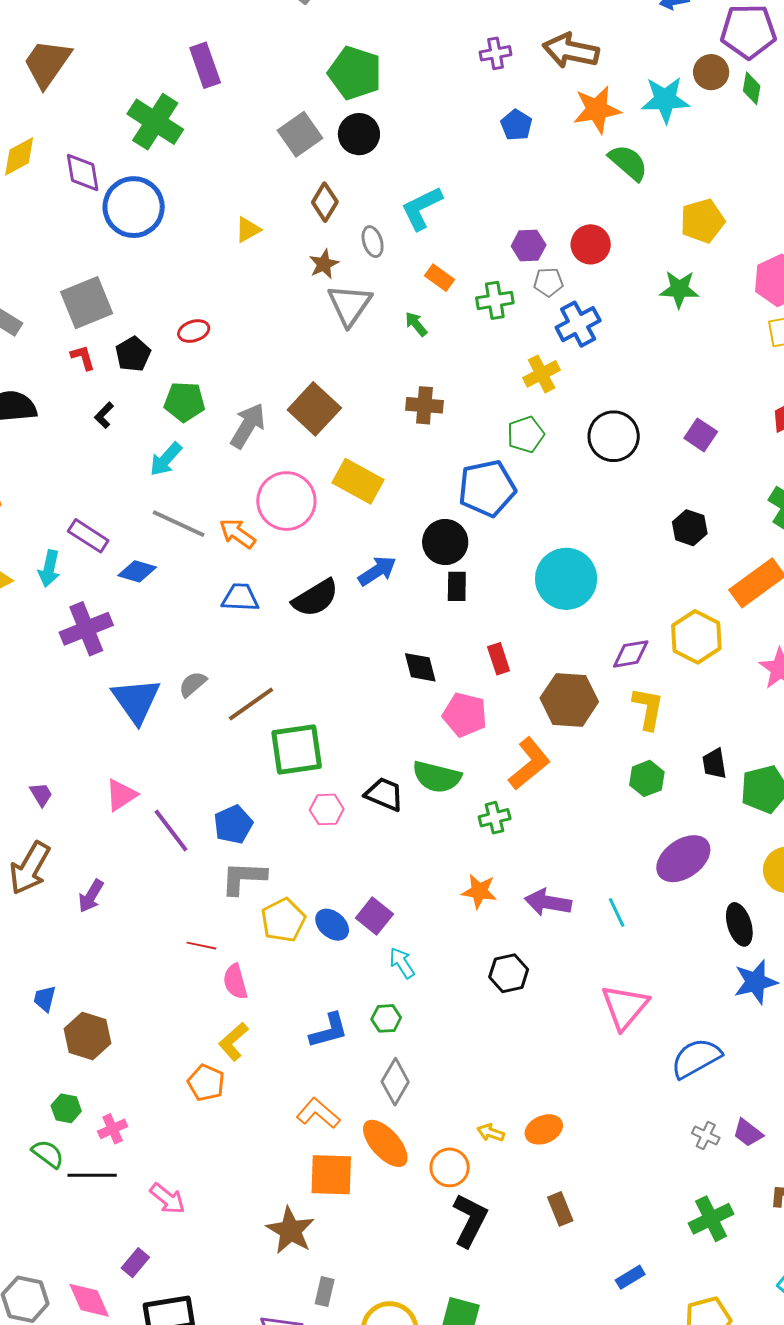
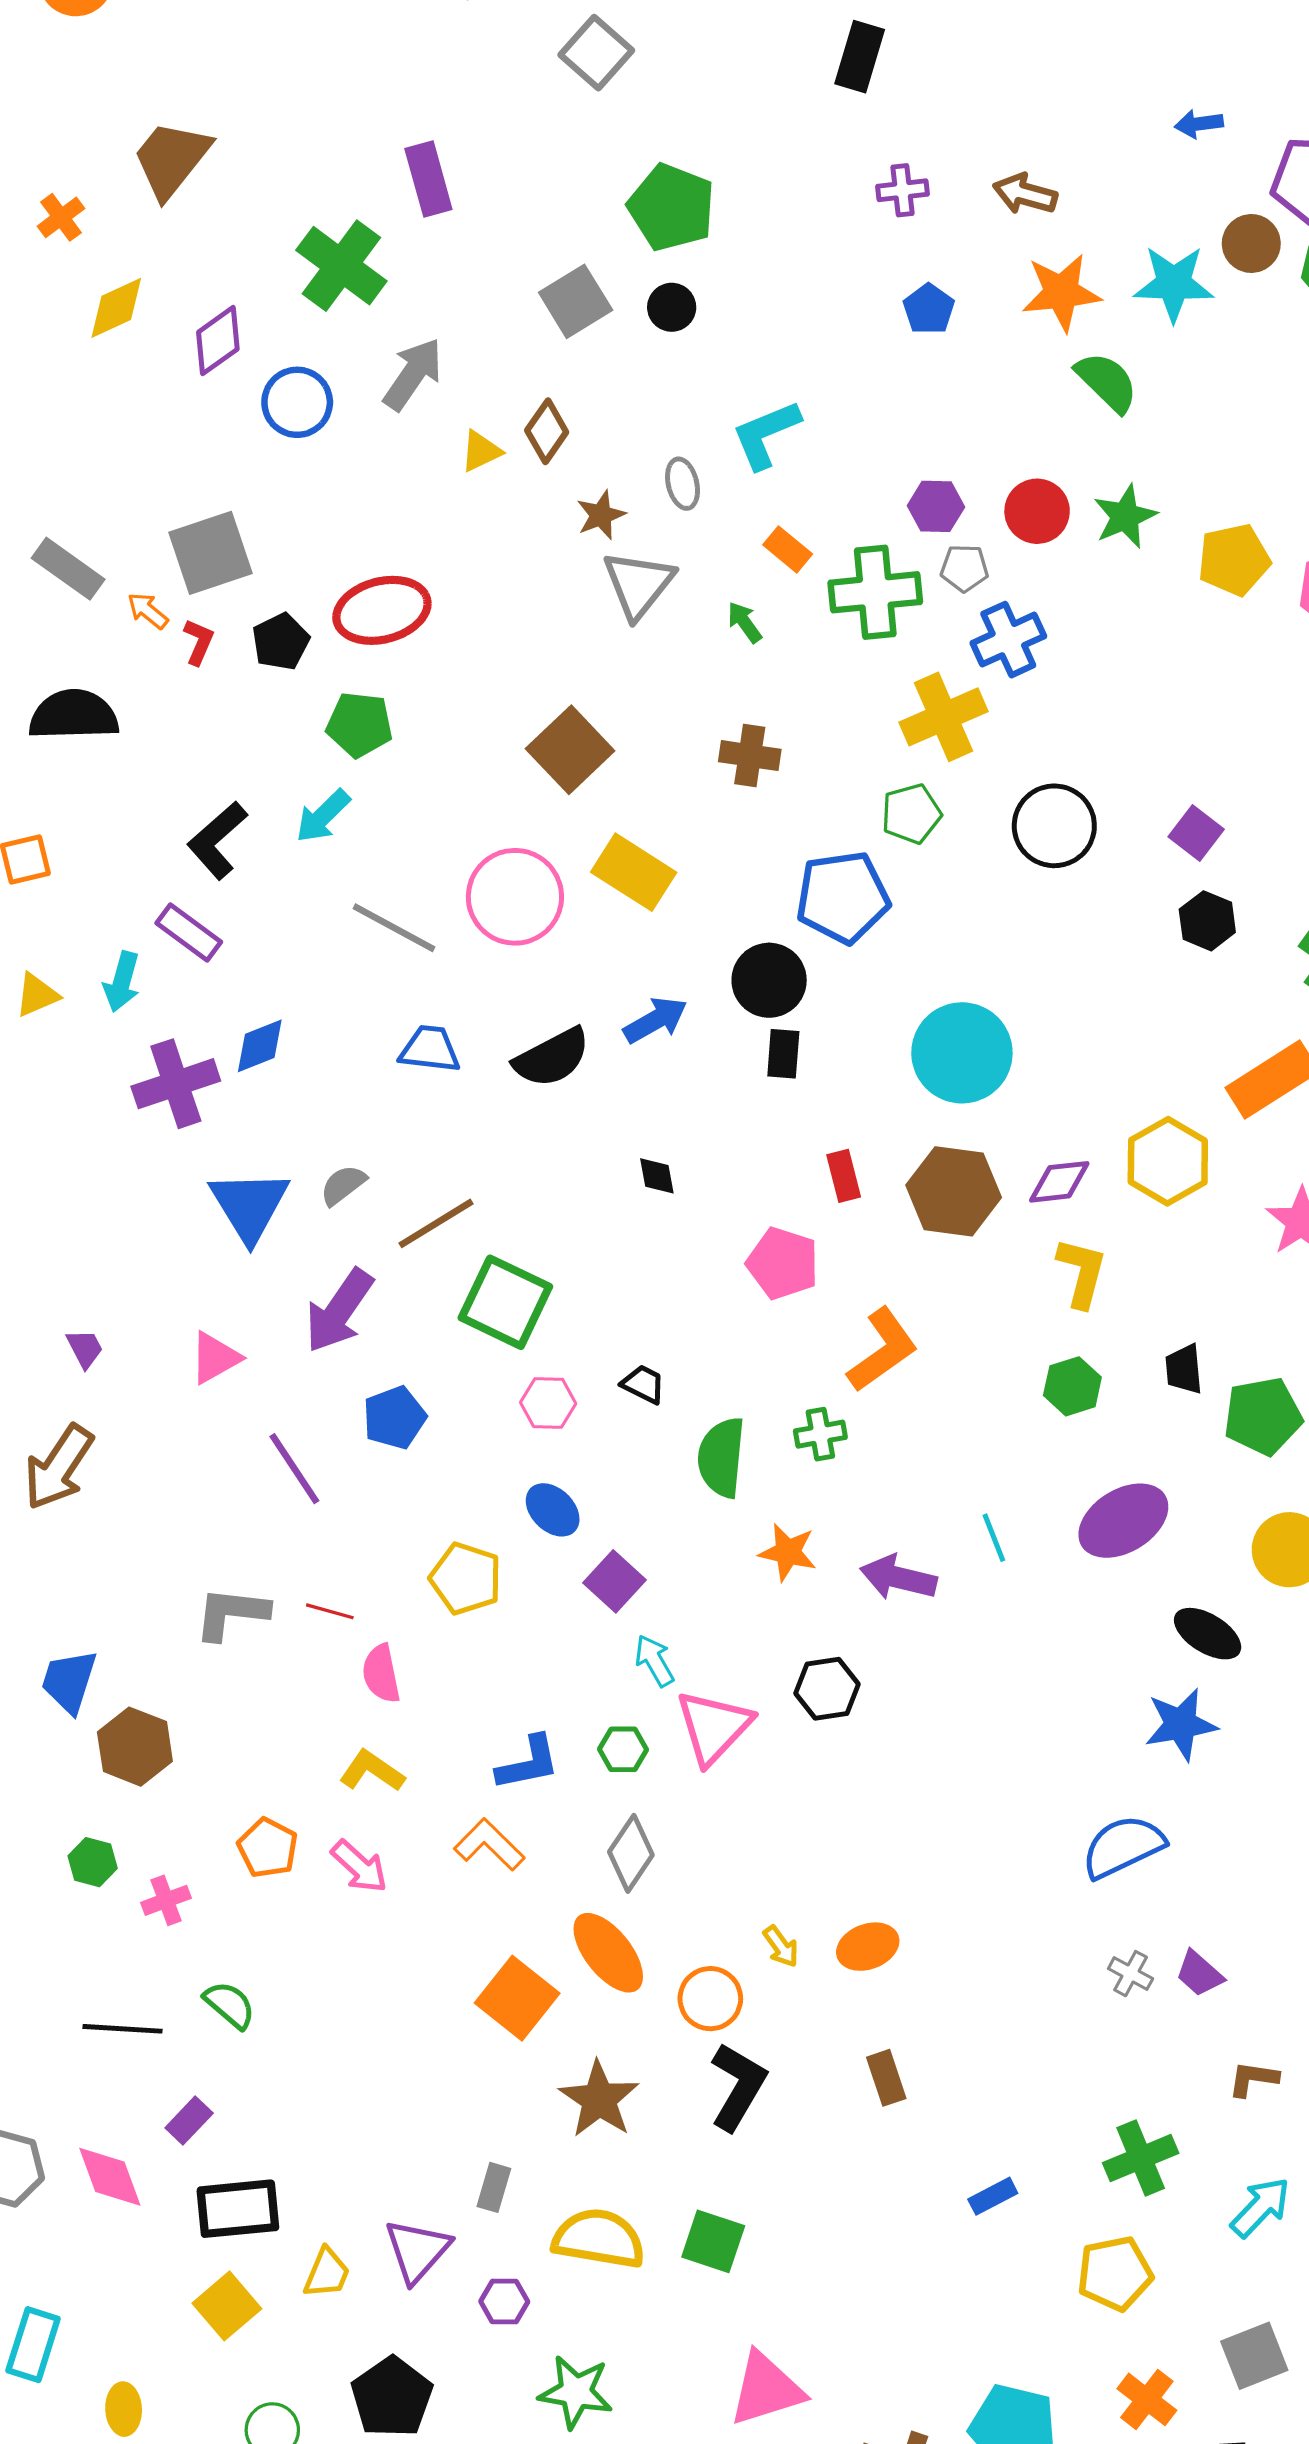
brown arrow: (571, 51) -> (1025, 194), size x0.7
black circle: (359, 134) -> (672, 307), size x0.7
purple diamond: (83, 172) -> (218, 341), turned 60
brown diamond: (325, 202) -> (547, 431), moved
blue circle: (134, 207) -> (297, 402), size x0.7
yellow pentagon: (702, 221) -> (1234, 560), moved
green star: (679, 289) -> (1125, 516), moved, turned -30
green cross: (495, 300) -> (875, 592), size x1.5
red ellipse: (194, 331) -> (382, 610), size x1.8
red L-shape: (83, 358) -> (199, 642), turned 36
yellow cross: (542, 374) -> (944, 717), size x1.4
black L-shape: (104, 415) -> (217, 840), moved, size x1.8
gray arrow: (248, 426) -> (413, 374), moved
gray line: (179, 524) -> (394, 928), moved
black hexagon: (690, 528) -> (1207, 921), moved
orange arrow: (237, 533) -> (148, 611), moved, size x0.7
blue diamond: (137, 571) -> (260, 1046), moved, turned -42
black diamond: (420, 667) -> (657, 1176), moved, size x0.7
brown hexagon: (569, 700) -> (954, 1191), moved
green square: (297, 749) -> (505, 1302), turned 30
green semicircle: (437, 777) -> (721, 1457), moved, turned 78
black trapezoid: (384, 794) -> (643, 1384), size x0.7
purple line: (171, 831) -> (294, 1469), moved
gray L-shape: (244, 878) -> (231, 1613), moved
purple arrow: (91, 896) -> (339, 1311), moved, size x1.6
cyan line: (617, 913) -> (994, 1538), moved
yellow pentagon: (283, 920) -> (466, 1579), turned -30
black ellipse: (739, 924) -> (1208, 1634), turned -45
blue ellipse: (332, 925) -> (553, 1510), moved
blue star: (756, 982) -> (1181, 1724), moved
blue trapezoid: (45, 999) -> (69, 1681), size x1.5
pink triangle: (625, 1007) -> (714, 1727), moved
yellow L-shape: (233, 1042) -> (372, 1771), turned 72
orange pentagon: (206, 1083) -> (268, 1848), moved
orange L-shape: (318, 1113) -> (489, 1845), moved
yellow arrow: (491, 1133) -> (781, 1946), turned -148
green semicircle: (48, 1154) -> (230, 2005), moved
black line: (92, 1175) -> (123, 2029), moved
orange square: (331, 1175) -> (517, 1998), turned 33
pink arrow: (167, 1199) -> (359, 1867), moved
green cross: (711, 1219) -> (1141, 2158), moved
brown star: (290, 1230) -> (599, 2099), moved

